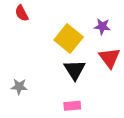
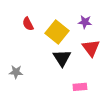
red semicircle: (22, 13) -> (28, 24), moved
pink rectangle: (72, 106) -> (80, 87), moved

